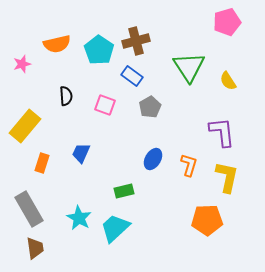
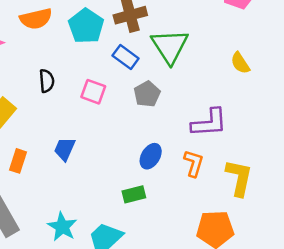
green triangle: (189, 67) -> (170, 46), moved
purple L-shape: (222, 132) -> (209, 123), moved, turned 92
green rectangle: (124, 191) -> (134, 194), moved

